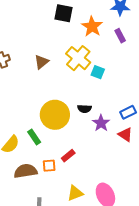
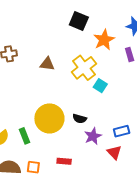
brown triangle: (41, 62) -> (47, 64), turned 35
red rectangle: (68, 156) -> (64, 161), moved, turned 32

